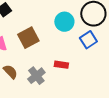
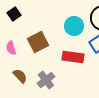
red rectangle: (61, 65) -> (73, 57), moved, size x1.5

